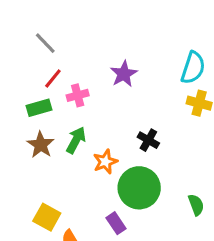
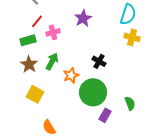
yellow square: (47, 217) -> (35, 94), moved
purple rectangle: (116, 223) -> (105, 115), moved, turned 64

